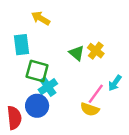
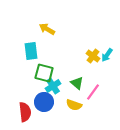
green triangle: (77, 53) -> (77, 83), moved
cyan arrow: (115, 83) -> (107, 55), moved
yellow semicircle: (90, 109) -> (74, 105), moved

